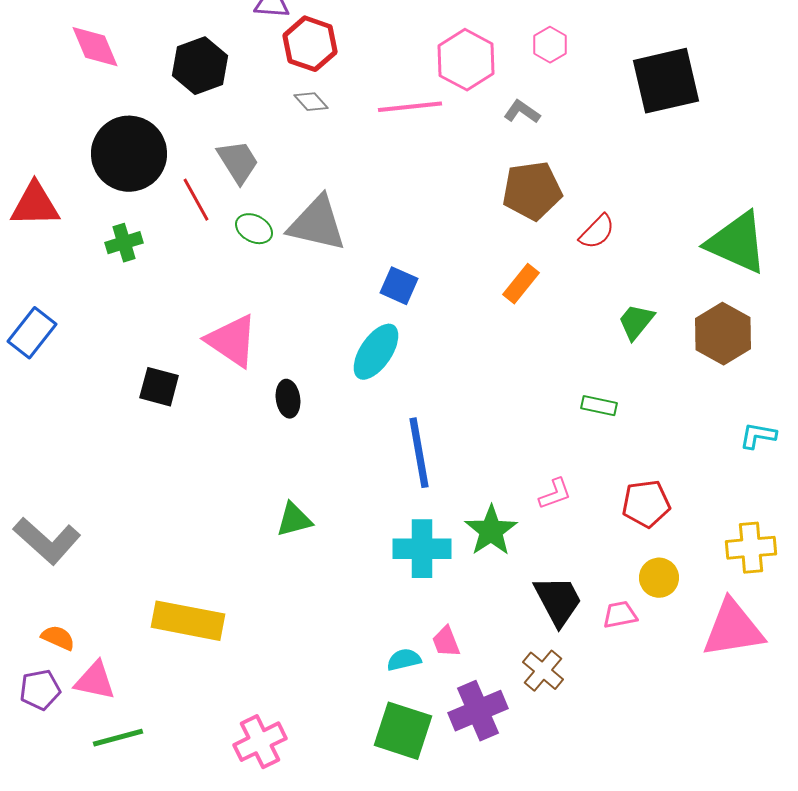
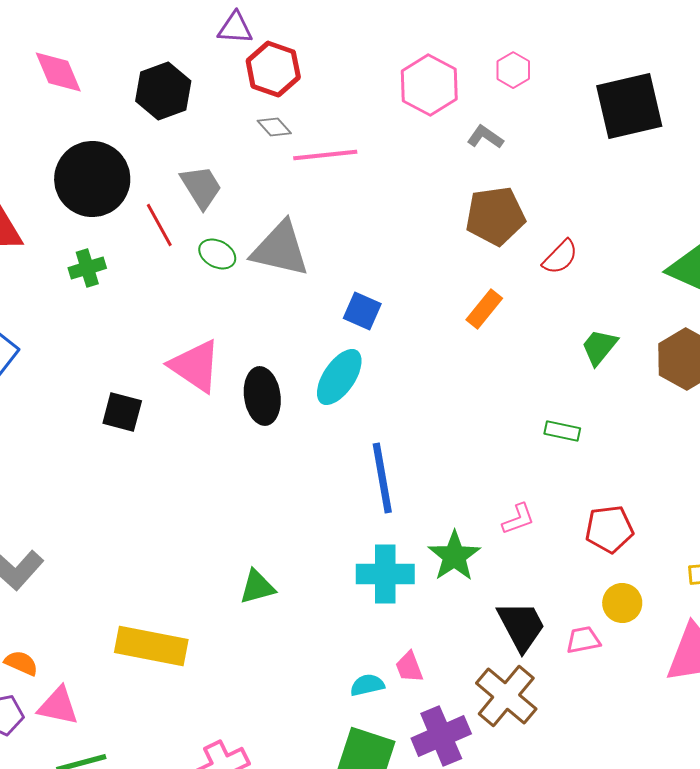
pink line: (410, 107) -> (325, 155), moved
black ellipse: (288, 399) -> (262, 396), moved, size x1.5
green triangle: (294, 520) -> (257, 587), moved
brown cross: (543, 671) -> (506, 696), size x1.5

